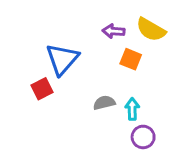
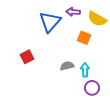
purple arrow: (114, 31) -> (73, 12), moved
blue triangle: (62, 59) -> (50, 22), moved

